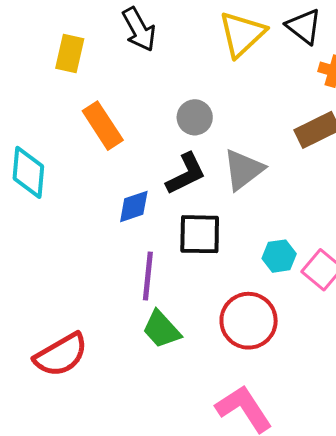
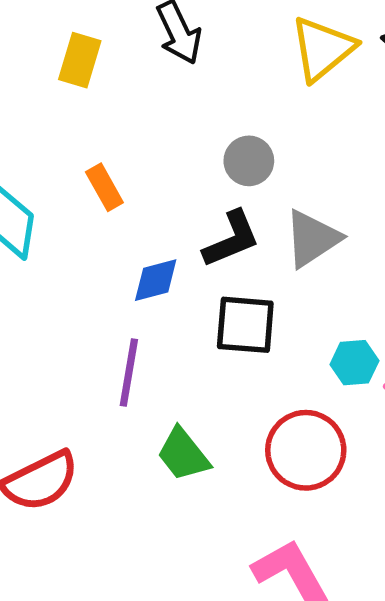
orange rectangle: (103, 126) -> (104, 187), moved, size x0.7
purple line: (148, 276) -> (129, 372), moved

